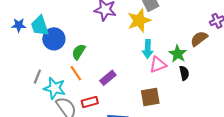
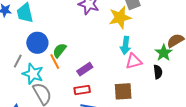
blue circle: (54, 39) -> (37, 43), moved
green semicircle: (79, 52) -> (60, 50), moved
green star: (178, 54) -> (164, 53), moved
red rectangle: (90, 102) -> (82, 90), moved

